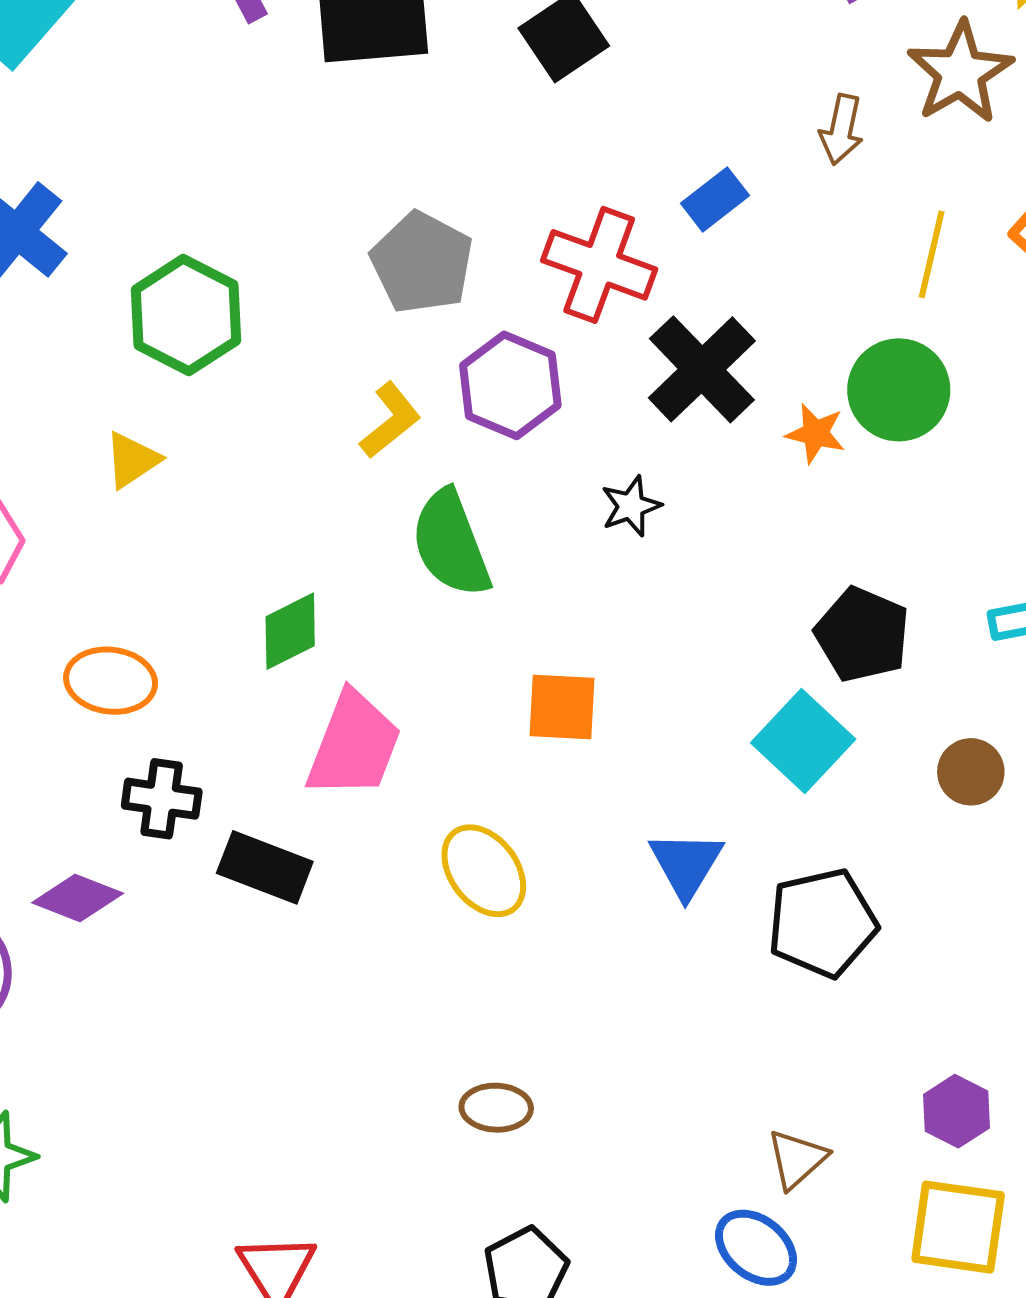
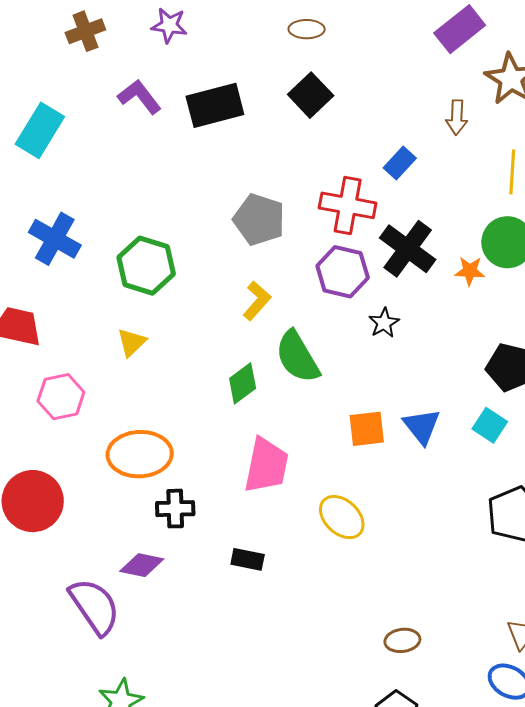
purple hexagon: (510, 385) -> (343, 272), moved
green diamond: (290, 631) -> (243, 383), moved
orange ellipse: (111, 681) -> (140, 454), size x1.4
cyan square: (803, 741) -> (490, 425), size x0.7
blue triangle: (686, 864) -> (422, 426), moved
black rectangle: (265, 867) -> (248, 559), moved, size x0.7
brown ellipse: (496, 1108) -> (402, 640), moved

